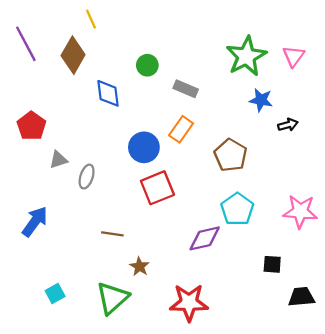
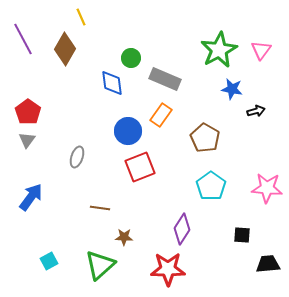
gray rectangle: (186, 89) -> (165, 79), size x1.4
blue diamond: (108, 93) -> (112, 83), moved
gray triangle: (58, 160) -> (27, 140), moved, turned -36
purple diamond: (205, 238) -> (182, 229), moved, turned -44
brown star: (139, 267) -> (124, 237), turned -30

